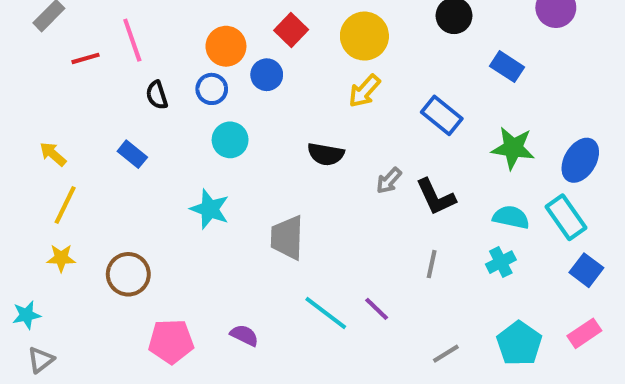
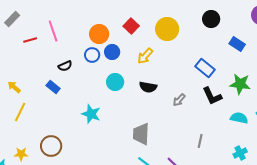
blue circle: (267, 75) -> (112, 52), moved
yellow arrow: (364, 91) -> (145, 56), moved
black semicircle: (157, 95) -> (65, 66), moved, turned -96
cyan circle: (230, 140) -> (115, 82), moved
black L-shape: (436, 197) -> (212, 96), moved
gray trapezoid: (287, 238) -> (141, 134), moved
yellow star: (61, 258) -> (21, 154), moved
cyan cross: (501, 262) -> (240, 153), moved

